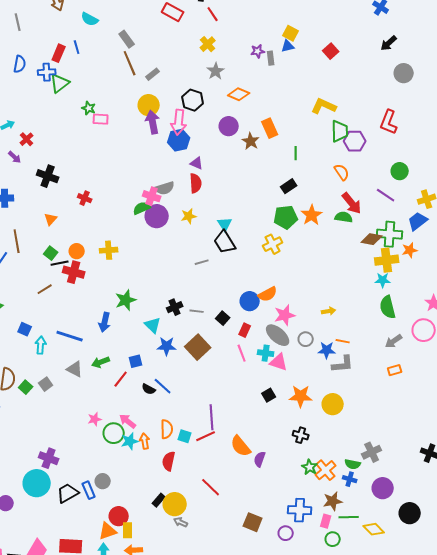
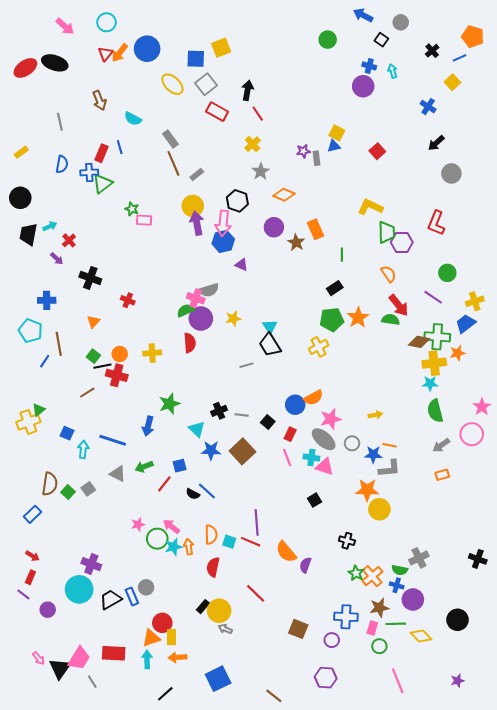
red semicircle: (196, 183) -> (190, 343), moved
orange star: (301, 396) -> (367, 490), moved
red line: (206, 436) -> (251, 542), turned 48
purple circle: (383, 488) -> (413, 600), moved

